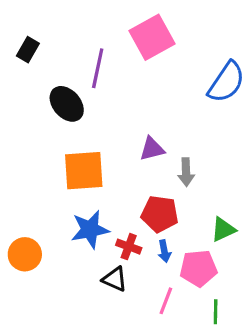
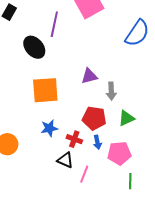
blue star: (90, 229) -> (49, 128), size x0.7
green triangle: (223, 229) -> (126, 118), moved
pink line: (166, 301) -> (84, 174), moved

